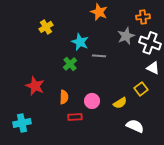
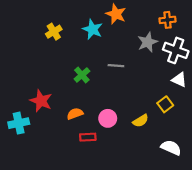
cyan star: (80, 42) -> (92, 29), moved
orange semicircle: (64, 97) -> (75, 114), turned -112
cyan cross: (22, 123) -> (19, 123), moved
white semicircle: (135, 126) -> (171, 148), moved

